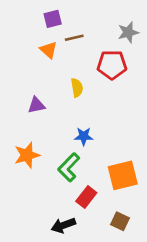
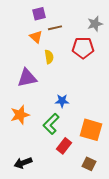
yellow semicircle: (77, 88) -> (49, 57), moved
purple triangle: (36, 105) -> (27, 78), size x1.5
orange square: (123, 175) -> (91, 130), turned 30
black arrow: (63, 225) -> (23, 163), moved

